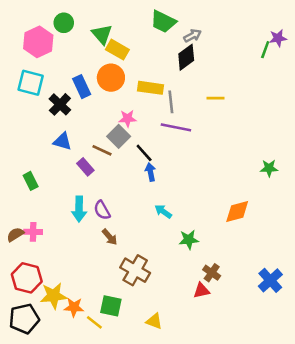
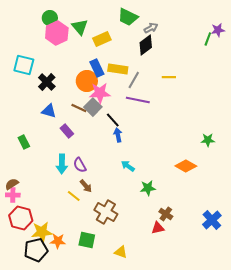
pink hexagon: (38, 42) -> (57, 33), moved
yellow rectangle: (117, 50) -> (102, 39), moved, turned -54
orange circle: (111, 78) -> (87, 81), moved
blue rectangle: (82, 87) -> (97, 68), moved
gray line: (171, 102) -> (134, 80), turned 36
pink star: (128, 118) -> (100, 93), size x1.5
brown line: (102, 150) -> (79, 108), moved
green star: (269, 168) -> (208, 140), moved
orange diamond: (237, 212) -> (186, 166), turned 45
pink cross: (33, 232) -> (13, 195), moved
black pentagon: (24, 319) -> (36, 250), moved
yellow line: (94, 322) -> (74, 196), moved

